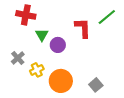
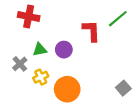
green triangle: (42, 35) -> (40, 50), moved, turned 48
gray square: (96, 85) -> (123, 88), moved

